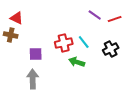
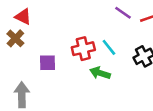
brown cross: (11, 35) -> (15, 38), turned 32
gray arrow: (33, 79) -> (22, 95), moved

